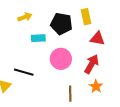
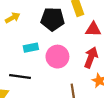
cyan rectangle: (38, 38) -> (31, 48), moved

